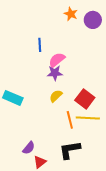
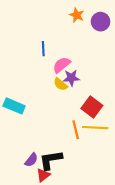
purple star: (55, 73) -> (71, 78), moved
yellow semicircle: (56, 96) -> (61, 84), moved, turned -96
black L-shape: (70, 150) -> (51, 160), moved

